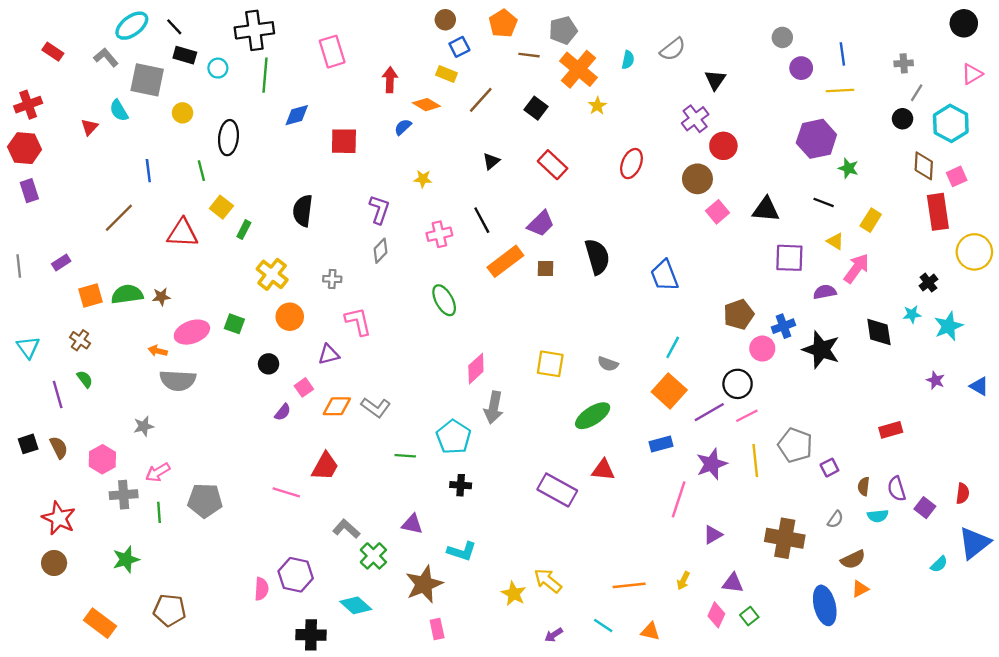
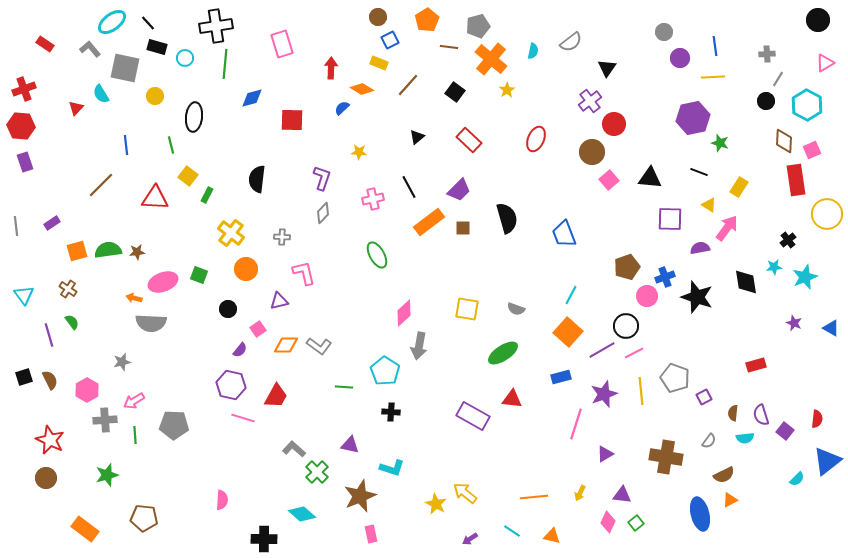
purple hexagon: (296, 575) -> (231, 385), moved

